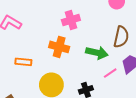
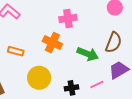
pink line: (110, 73) -> (97, 84), moved

